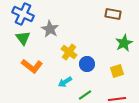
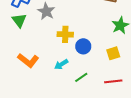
yellow cross: (69, 52) -> (65, 34), turned -35
orange L-shape: (32, 66) -> (28, 60), moved

